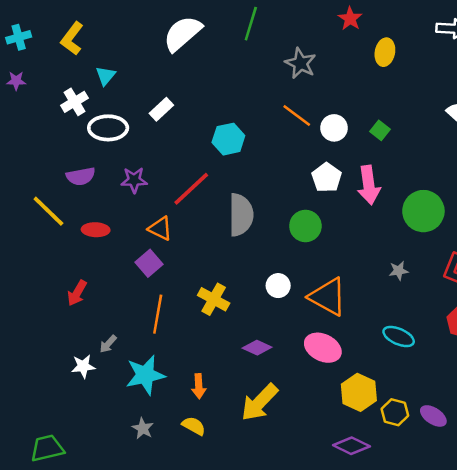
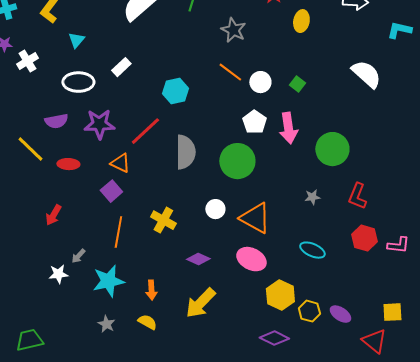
white cross: (75, 102) -> (27, 61), moved
purple star: (134, 180) -> (99, 124), size x1.4
green circle: (305, 226) -> (237, 161), size x1.4

